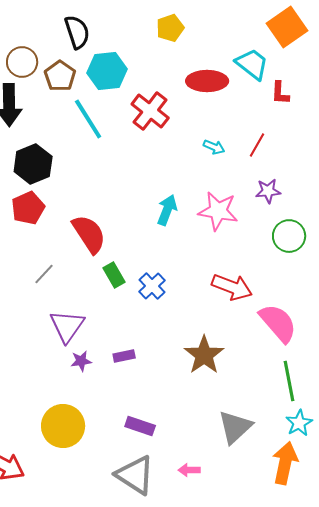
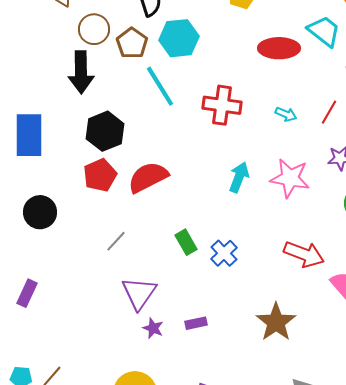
red cross: (150, 111) -> (222, 105), moved, turned -30
red semicircle: (89, 234) -> (148, 177), moved, turned -84
purple star: (81, 361) -> (153, 328), turned 30

